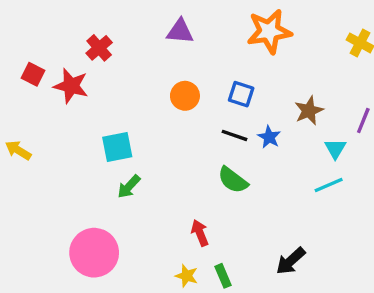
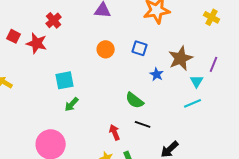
brown star: (309, 111) -> (181, 58), size x1.4
black line: (235, 135) -> (143, 124), moved

